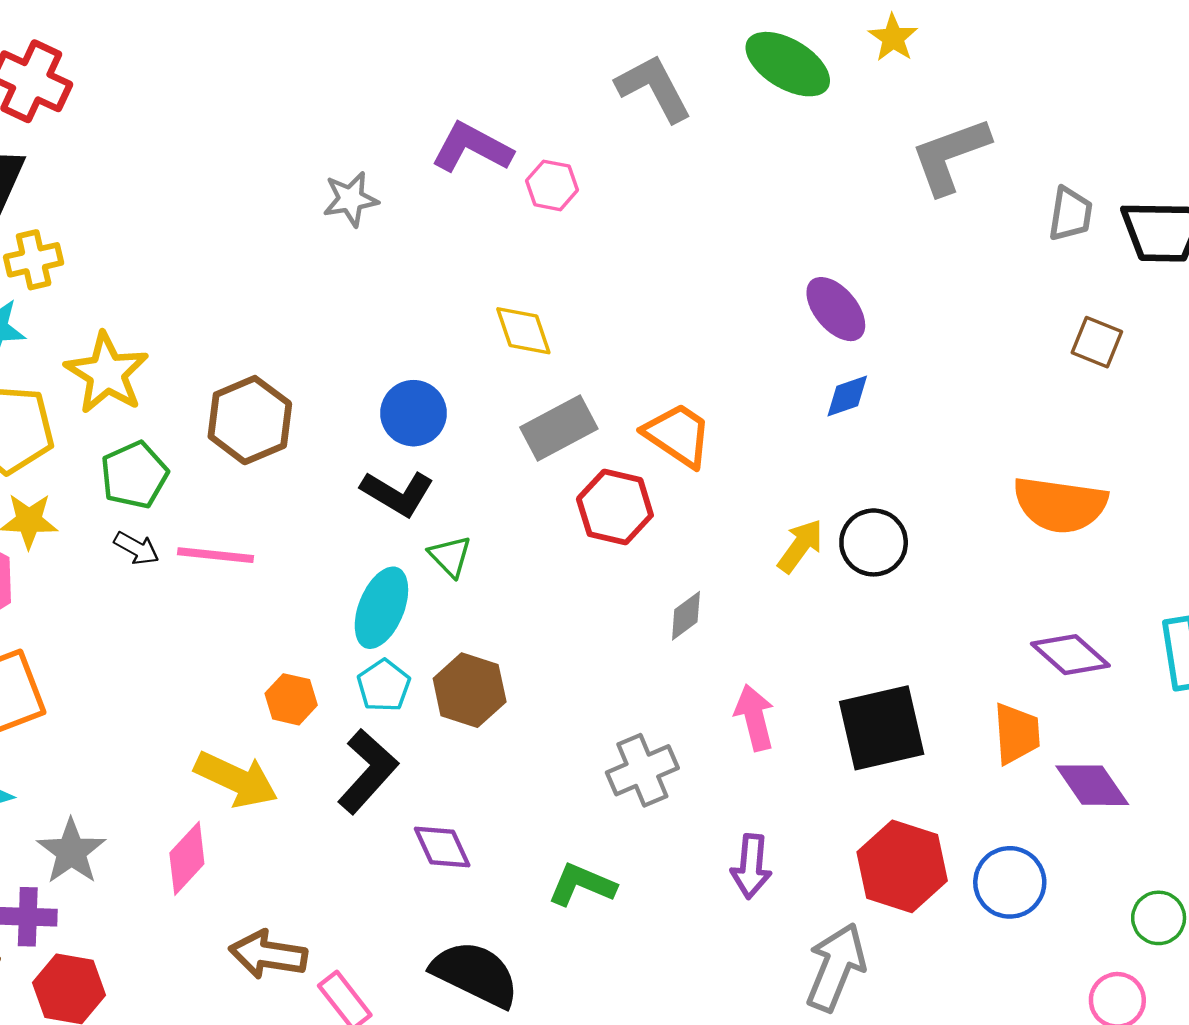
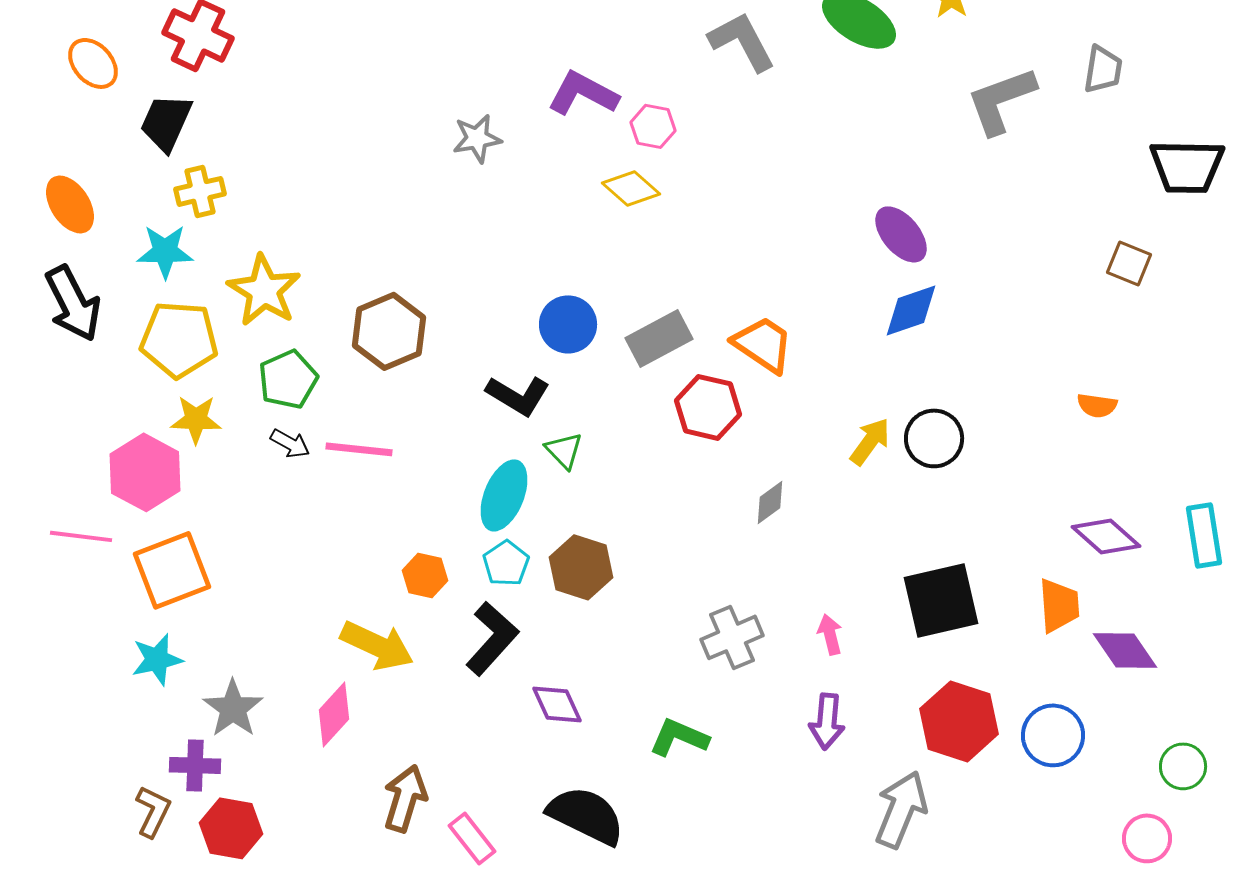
gray trapezoid: (1070, 214) -> (1103, 69), moved
yellow diamond: (523, 331) -> (631, 188), moved, turned -30
blue diamond: (847, 396) -> (911, 310), size x1.4
blue circle: (413, 413) -> (568, 324), moved
orange semicircle: (1060, 505) -> (1097, 405), size x0.5
pink arrow: (755, 718) -> (830, 634), moved, size x0.7
brown arrow: (268, 955) -> (405, 798), turned 98

